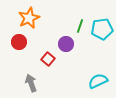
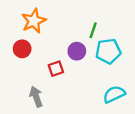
cyan pentagon: (102, 29) -> (108, 51), moved
red square: (48, 59) -> (56, 69), turned 32

